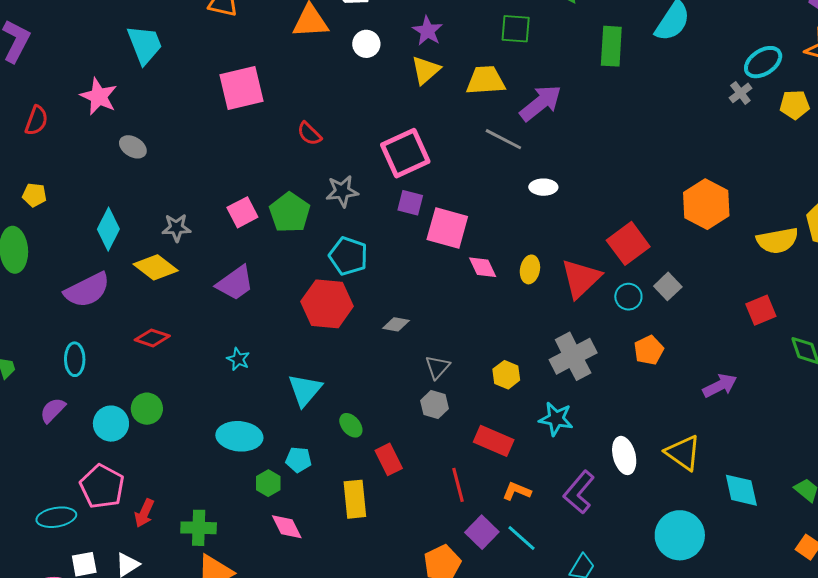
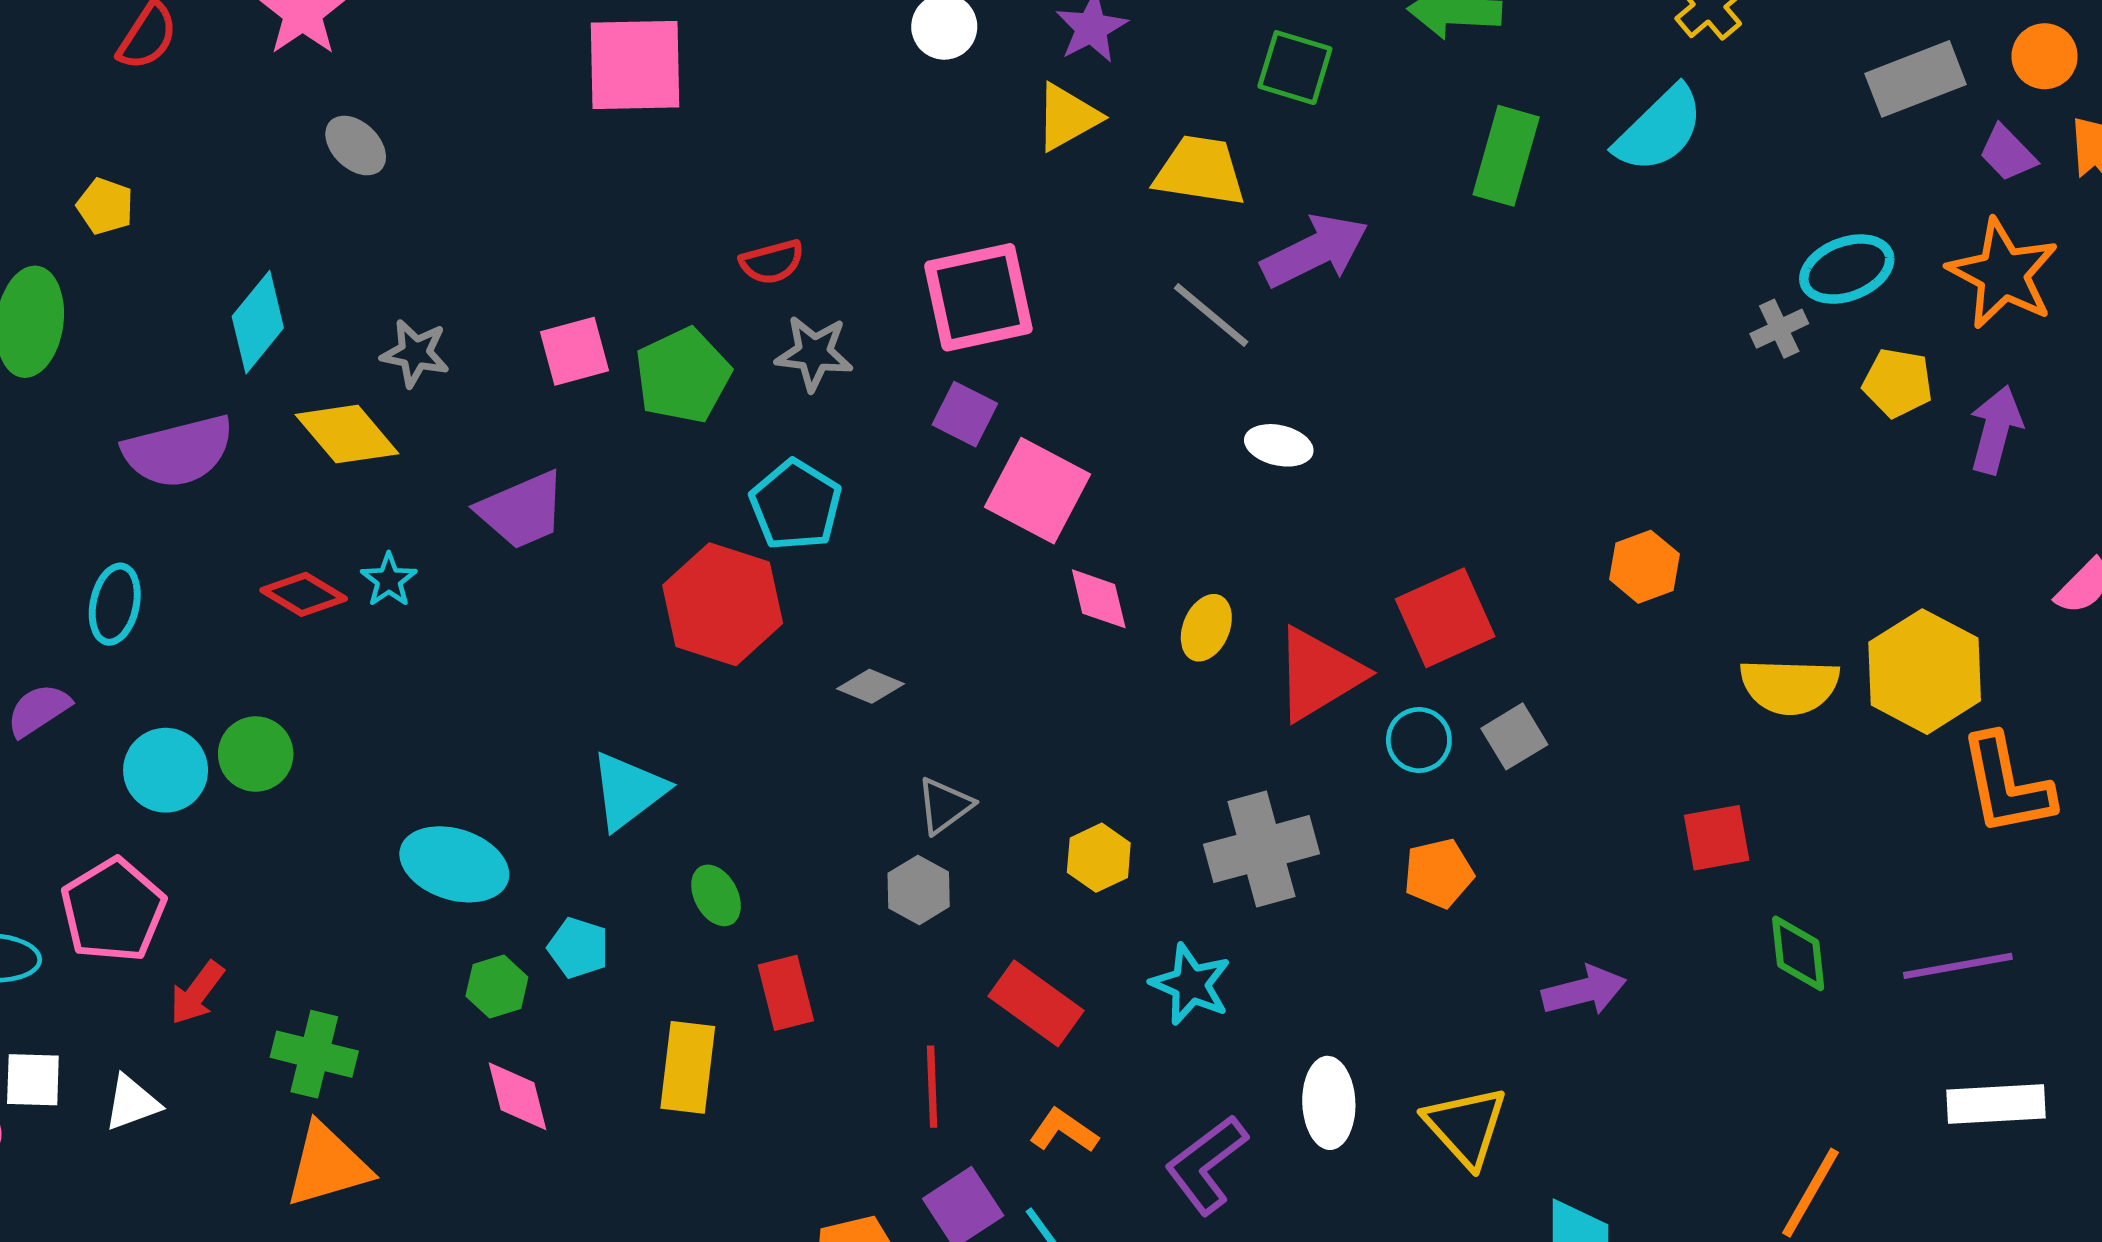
red semicircle: (309, 134) -> (772, 262), moved, turned -72
orange hexagon: (706, 204) -> (1645, 567), size x0.6
cyan star: (238, 359) -> (389, 580), moved

